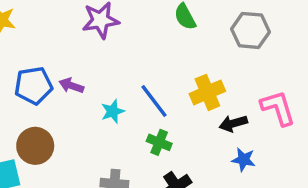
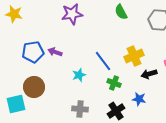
cyan star: (113, 111) -> (79, 75), moved
green cross: (159, 142) -> (114, 83), moved
blue star: (244, 160) -> (139, 99), moved

